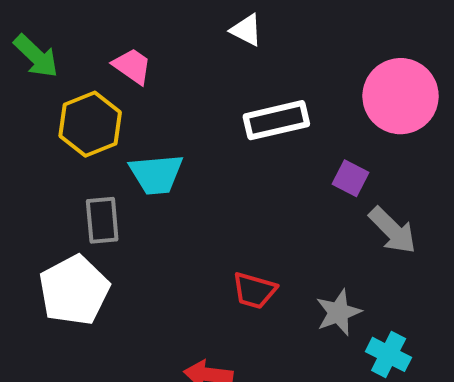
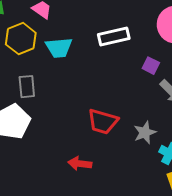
cyan trapezoid: (156, 174) -> (59, 48), moved
red trapezoid: (254, 290) -> (103, 122), size x1.4

